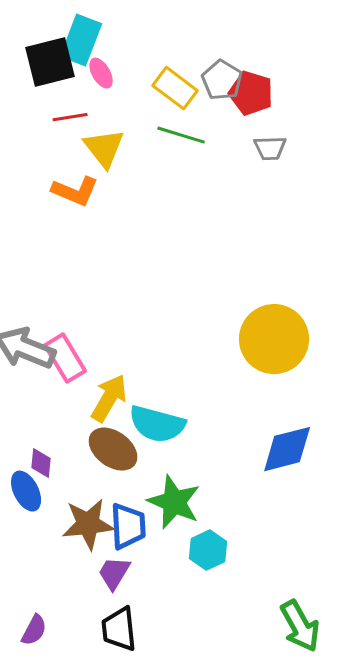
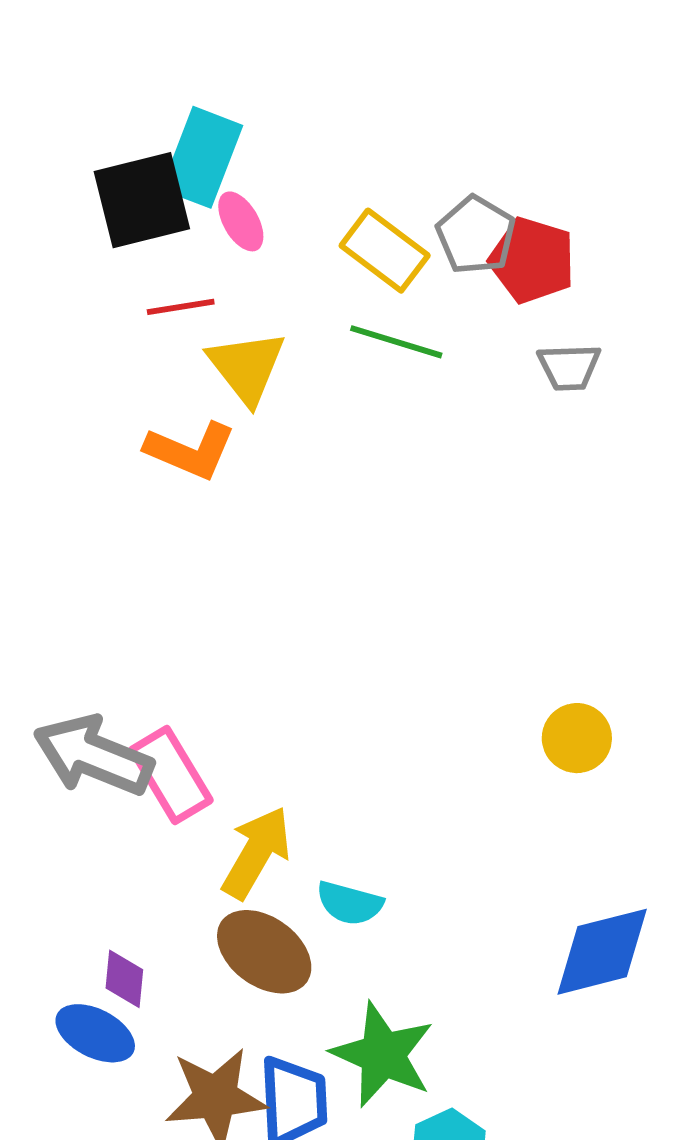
yellow circle: (274, 339) -> (577, 738), size x0.5
cyan semicircle: (157, 424) -> (350, 903), size x0.6
blue ellipse: (26, 491) -> (95, 1033), turned -36

